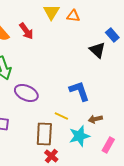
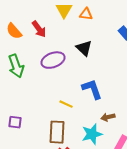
black triangle: (97, 50) -> (84, 48), moved
purple ellipse: (26, 93) -> (53, 60), moved, turned -45
yellow line: (61, 116) -> (66, 104), moved

